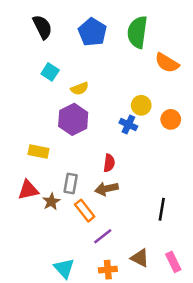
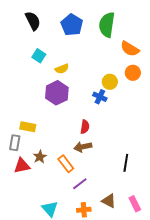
orange circle: (171, 119) -> (133, 73), moved
yellow rectangle: (39, 151) -> (28, 127), moved
gray rectangle: (71, 184) -> (15, 143), moved
red triangle: (28, 190) -> (22, 166), moved

